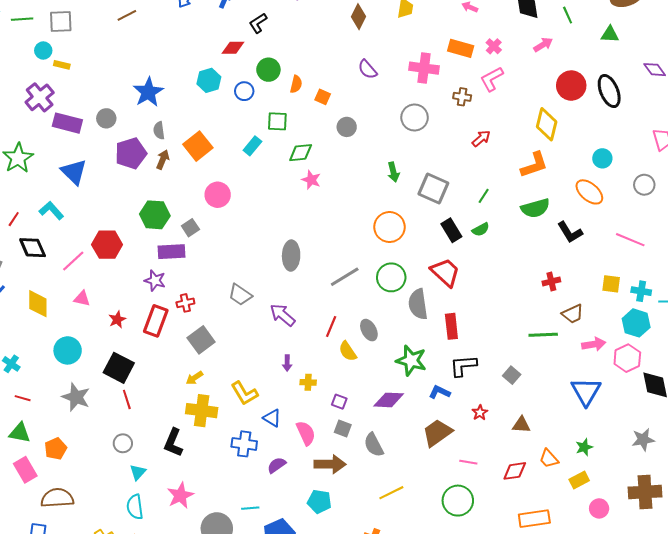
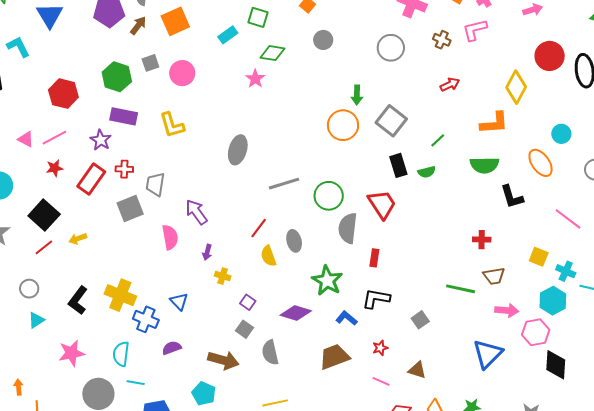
pink star: (311, 180) -> (255, 79), moved
orange circle: (389, 227) -> (343, 125), moved
gray square: (190, 228) -> (150, 63), moved
pink line: (73, 261) -> (54, 138), moved
gray trapezoid: (240, 295) -> (155, 184), moved, turned 50
purple arrow: (283, 315) -> (196, 212), moved
red rectangle: (451, 326) -> (374, 258), size x0.7
yellow arrow: (194, 378) -> (78, 239), moved
yellow L-shape: (244, 393) -> (172, 125), moved
red line: (127, 399) -> (44, 247), turned 54
yellow cross: (202, 411) -> (120, 295), moved
pink semicircle: (306, 433) -> (170, 237), moved
pink line: (468, 462) -> (381, 381), moved
cyan semicircle: (135, 507) -> (121, 354), moved

